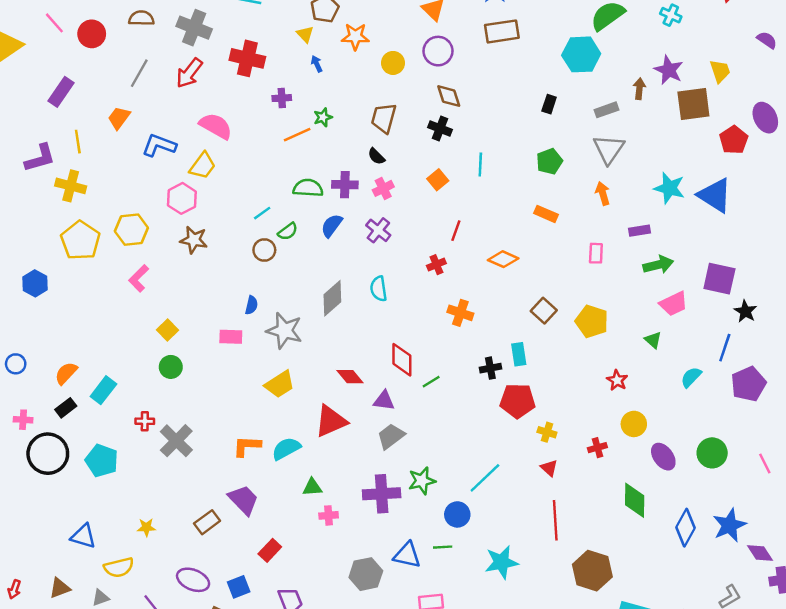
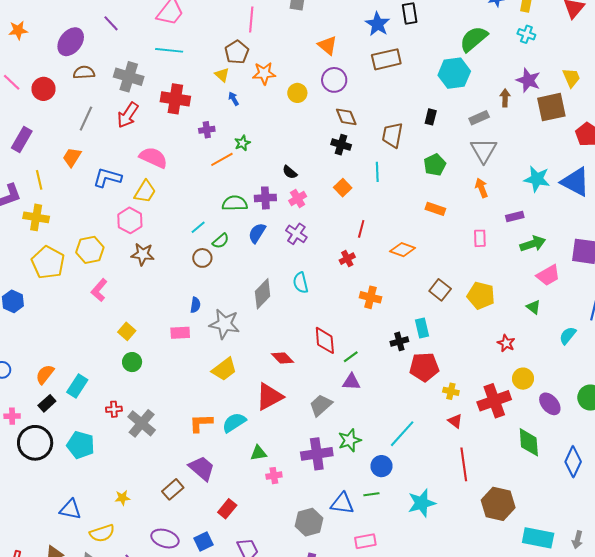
brown trapezoid: (384, 118) -> (392, 135), moved
purple triangle: (384, 401) -> (351, 382), moved
red cross: (597, 448) -> (494, 401), size x2.0

